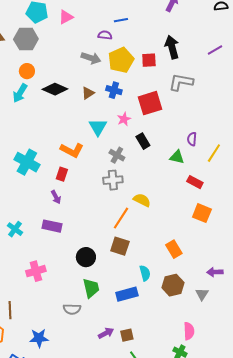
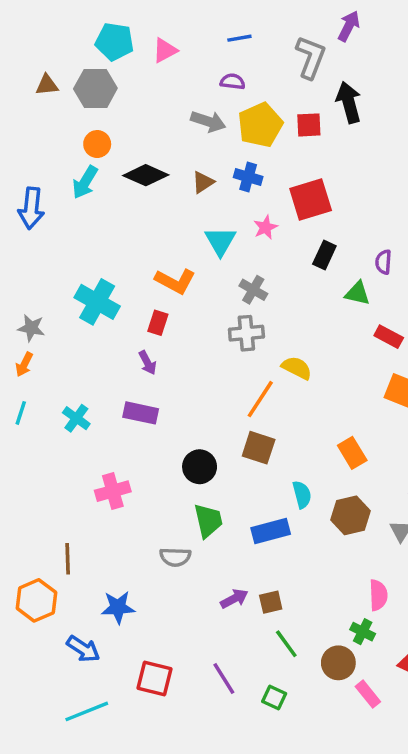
blue line: (121, 20) -> (239, 38), moved
gray L-shape: (181, 82) -> (311, 57), moved, turned 100
black rectangle: (143, 141) -> (324, 255), moved, turned 56

